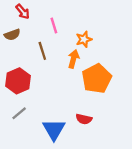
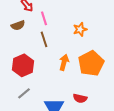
pink line: (54, 25) -> (44, 18), moved
orange arrow: (73, 59) -> (64, 62), moved

